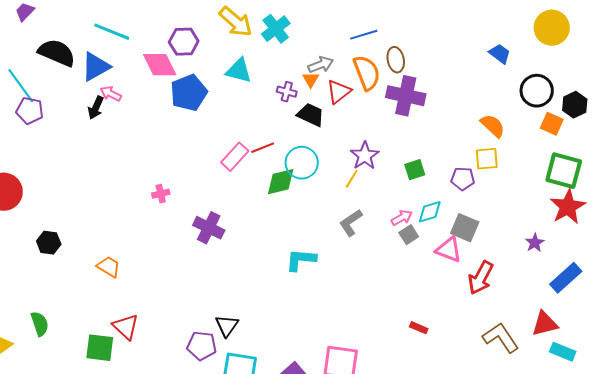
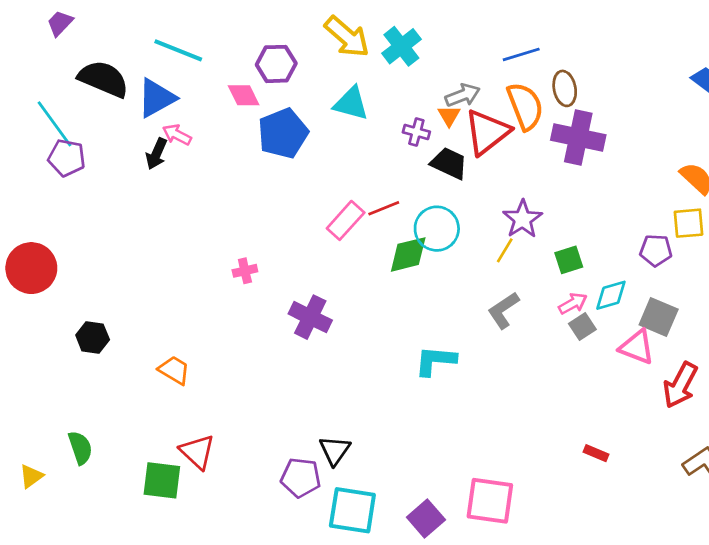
pink diamond: (160, 65) -> (244, 95), size x0.7
red triangle: (339, 92) -> (487, 132), size x1.4
green square: (415, 170) -> (569, 260), moved

